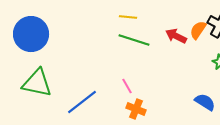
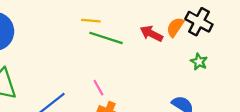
yellow line: (128, 17) -> (91, 21), moved

